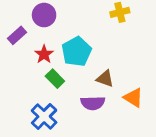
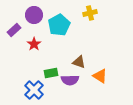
cyan pentagon: (77, 52) -> (59, 25), moved
green rectangle: (55, 79) -> (51, 73), moved, turned -56

